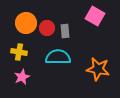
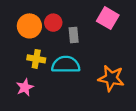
red circle: (47, 28) -> (53, 23), moved
yellow cross: (19, 52) -> (36, 59), moved

